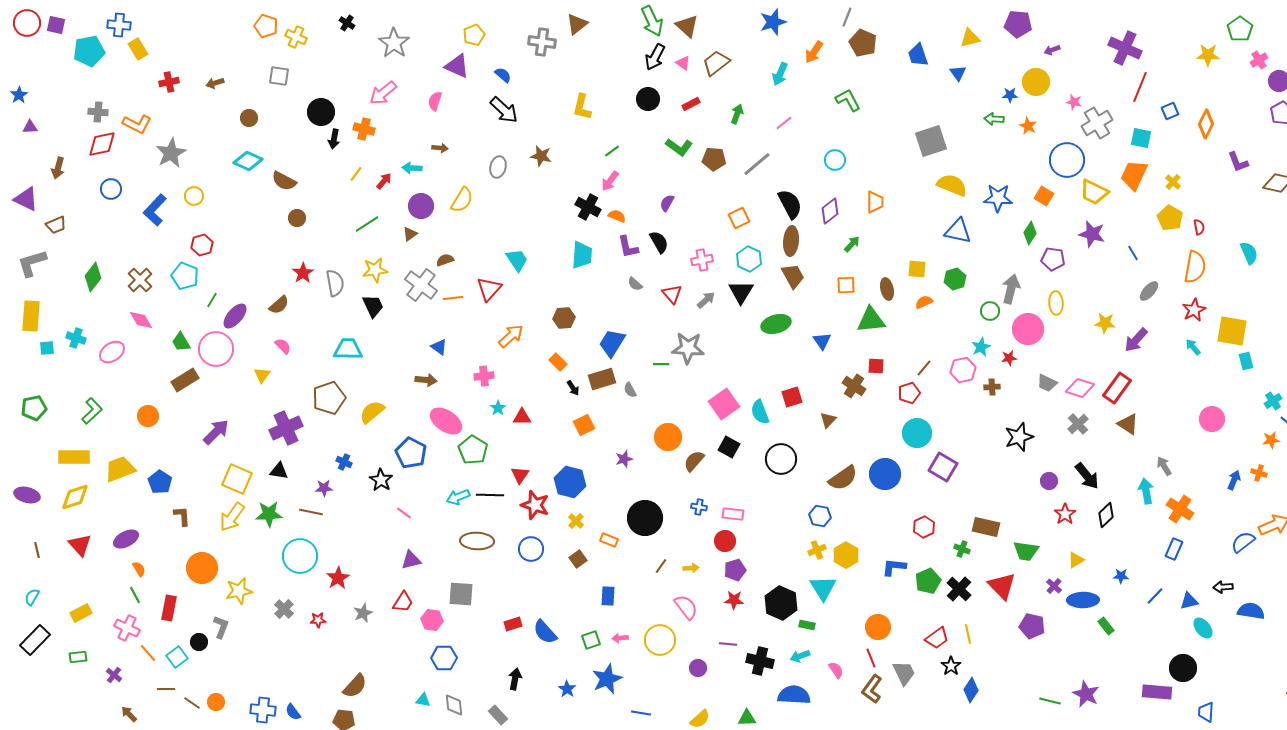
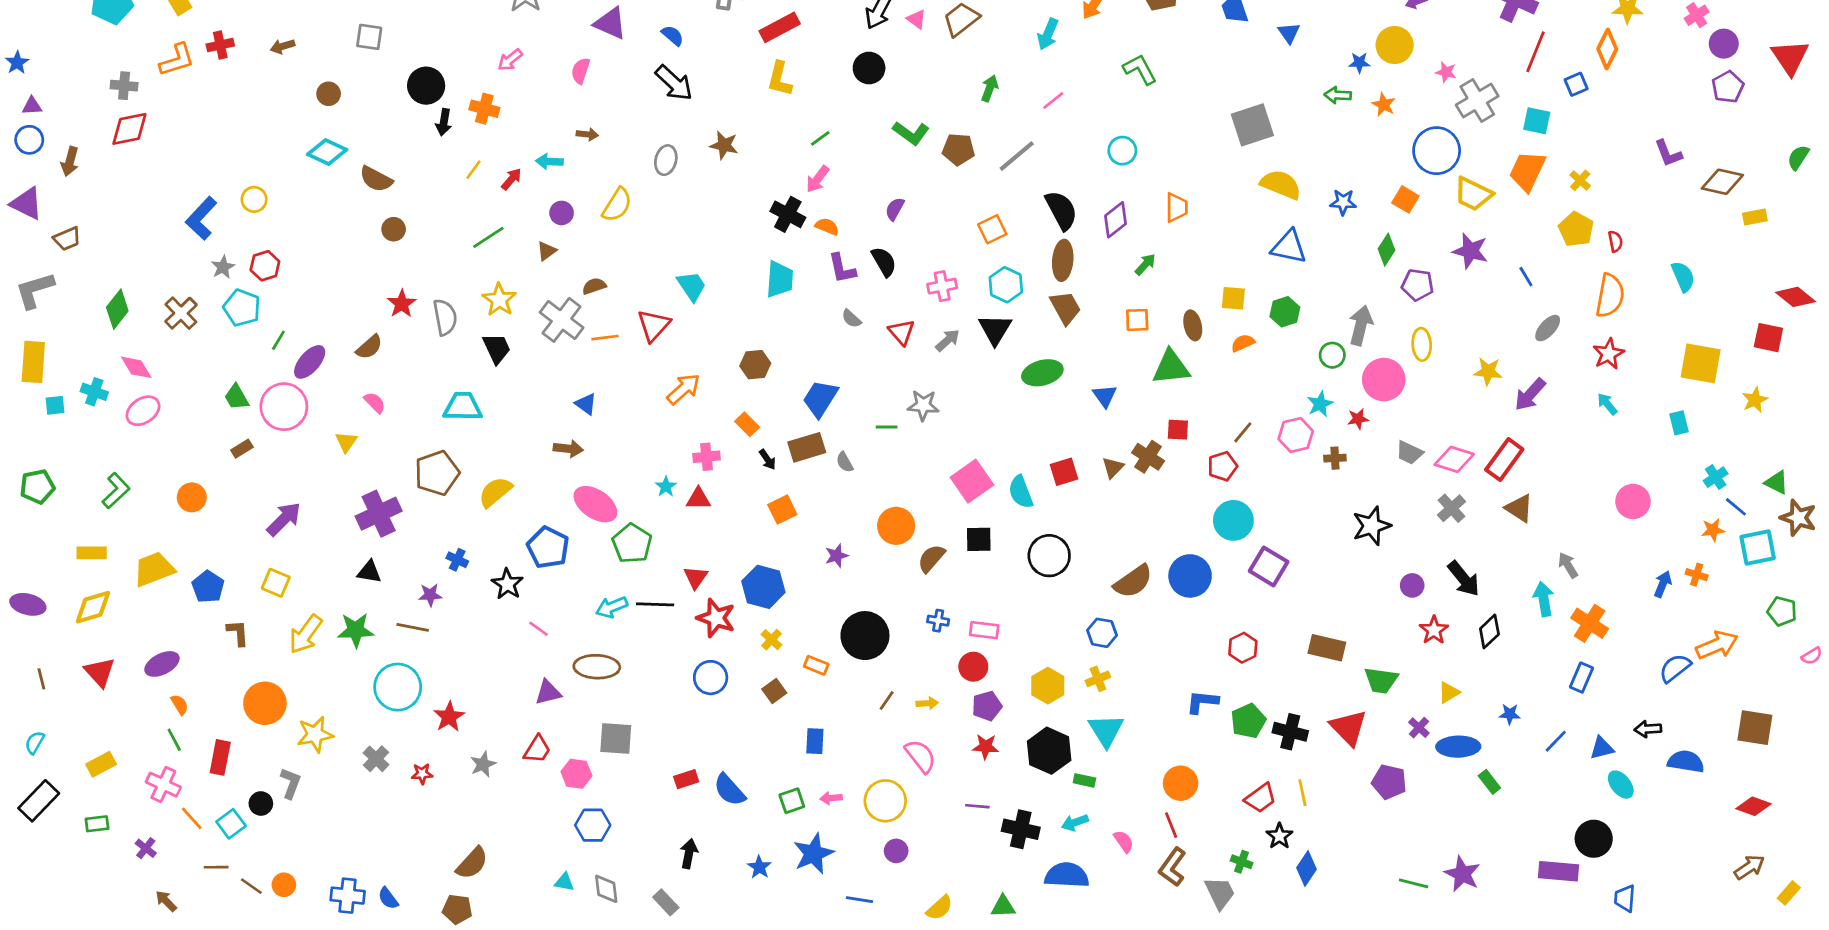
pink arrow: (383, 93) -> (510, 60), size x0.7
red rectangle: (691, 104) -> (780, 27), moved, size x1.6
orange L-shape: (137, 124) -> (177, 60), moved, turned -44
orange diamond: (1206, 124) -> (1607, 49), moved
gray star: (171, 153) -> (223, 267), moved, size x0.6
blue circle: (111, 189) -> (29, 140), moved
blue star: (998, 198) -> (1343, 202), size x0.7
purple circle: (421, 206) -> (562, 213), size x0.7
yellow star: (375, 270) -> (499, 300), turned -30
pink diamond: (141, 320) -> (136, 367), moved
yellow square: (1232, 331) -> (1701, 363), moved
gray star: (688, 348) -> (923, 405), size x0.7
pink cross: (484, 376) -> (706, 457), moved
brown rectangle: (185, 380) -> (242, 449), size x0.6
brown triangle: (828, 420) -> (1113, 468), moved
black square: (729, 447) -> (979, 539), turned -30
yellow rectangle: (74, 457) -> (92, 553), size x0.7
yellow square: (237, 479) -> (276, 583), moved, size x0.7
brown ellipse: (477, 541) -> (597, 667), moved
green cross: (962, 549) -> (1242, 862), moved
yellow hexagon: (846, 555) -> (1048, 686), moved
black cross: (959, 589) -> (1290, 732), turned -30
purple circle: (698, 668) -> (896, 851), moved
gray trapezoid: (904, 673) -> (1220, 893), moved

